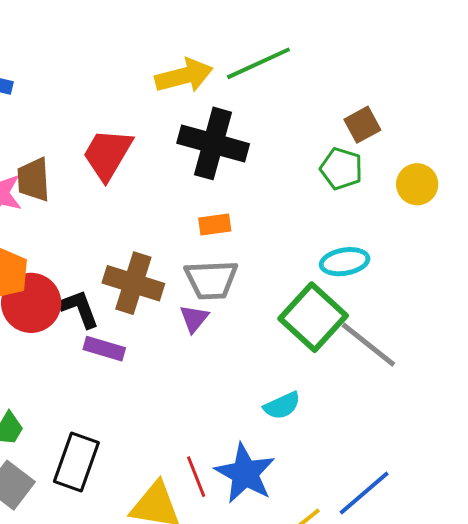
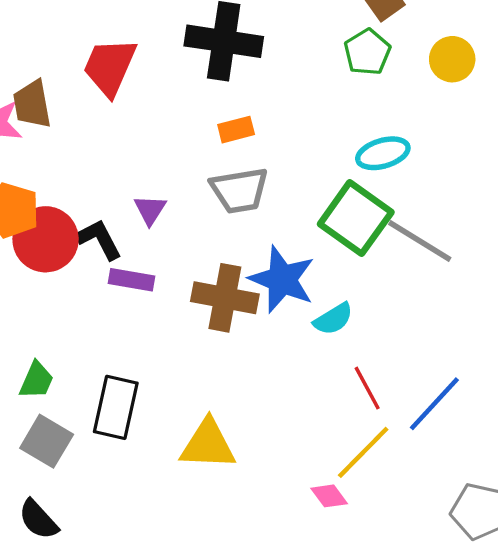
green pentagon: (341, 169) -> (367, 52), turned 30
brown cross: (133, 283) -> (225, 298), moved
purple triangle: (194, 319) -> (150, 210), moved
blue star: (245, 473) -> (282, 279), moved
red line: (196, 477) -> (367, 388), moved

